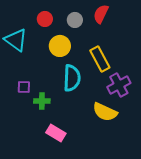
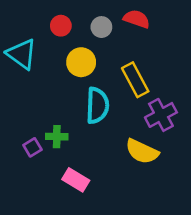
red semicircle: (101, 14) -> (137, 19), turned 84
purple square: (24, 87) -> (32, 147), moved, turned -32

